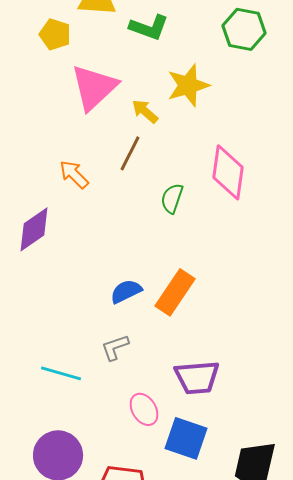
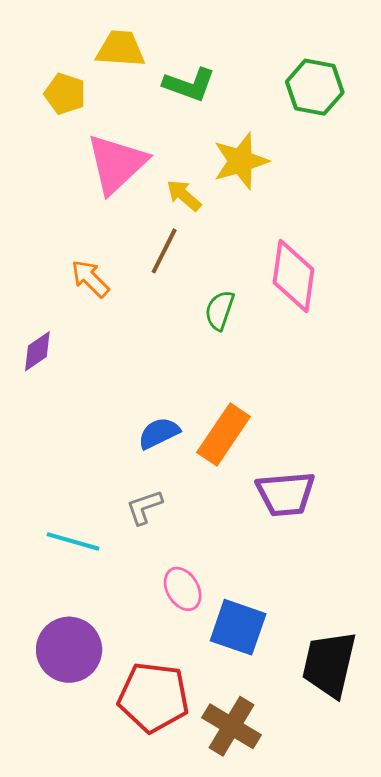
purple diamond: (34, 229) -> (37, 351), size x0.7
purple trapezoid: (197, 377) -> (286, 494), moved

